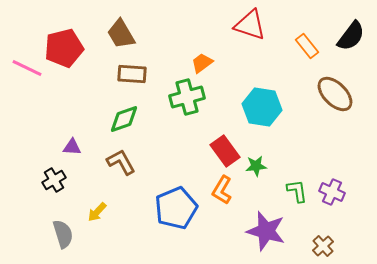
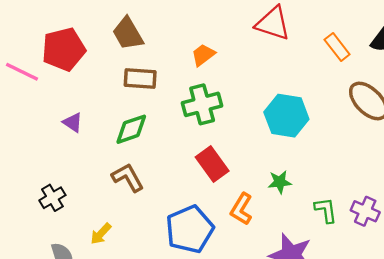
orange trapezoid: (202, 63) -> (203, 55), moved
purple triangle: (72, 147) -> (73, 122), moved, turned 30
red rectangle: (225, 151) -> (212, 164), moved

